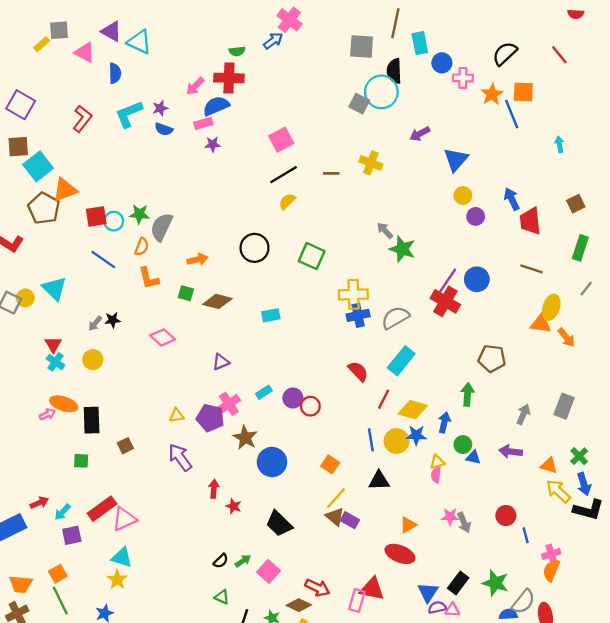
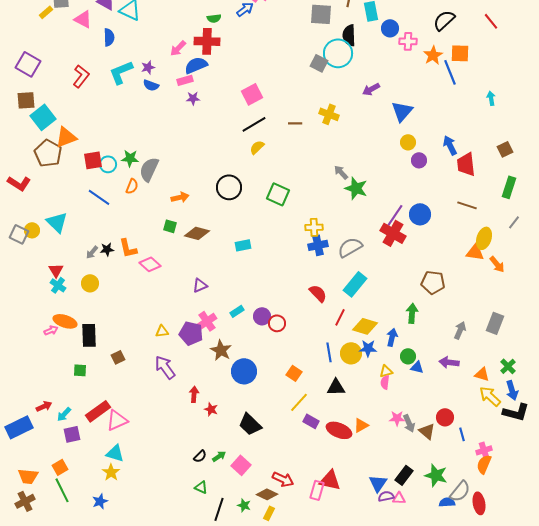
orange L-shape: (149, 278) -> (128, 248), moved
yellow cross: (353, 294) -> (314, 227), size x0.7
brown triangle: (335, 517) -> (427, 431), moved
red ellipse: (400, 554) -> (339, 430), moved

